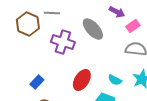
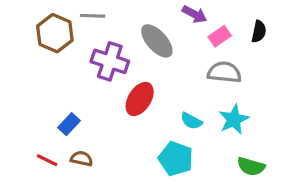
red ellipse: (82, 80) -> (140, 99), moved

